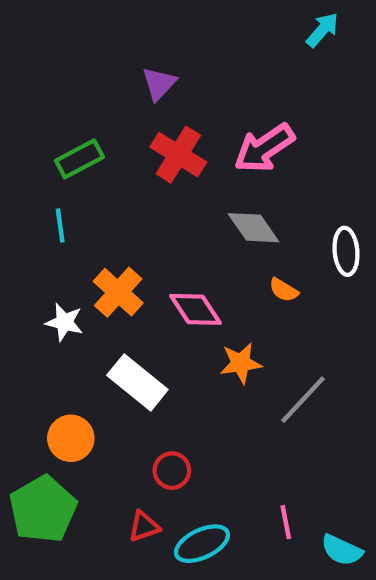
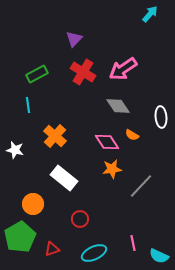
pink diamond: (196, 309) -> (107, 142), moved
white star: (64, 322) -> (15, 150), moved
red triangle: (144, 526) -> (52, 249), moved

